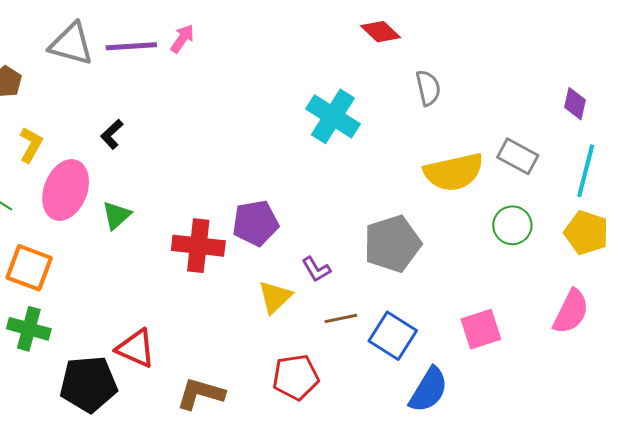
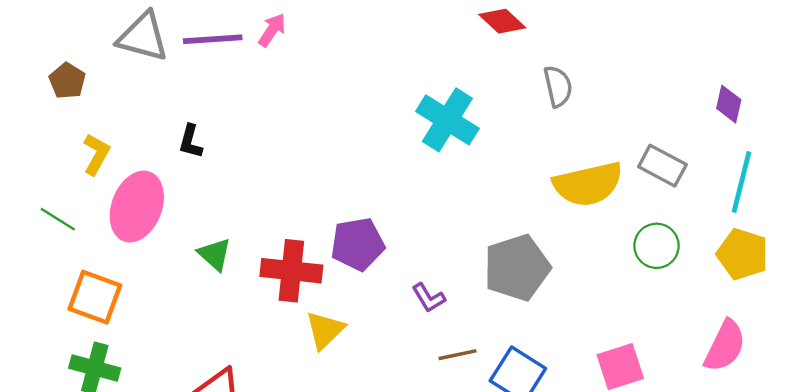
black L-shape: (112, 134) -> (190, 142), turned -32
green triangle: (116, 215) -> (215, 254), moved, turned -36
yellow triangle: (275, 297) -> (325, 330), moved

